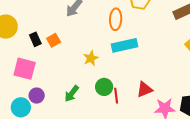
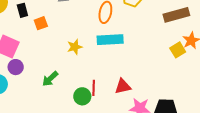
black rectangle: (35, 39) -> (22, 10), moved
green circle: (104, 87) -> (82, 96), moved
purple circle: (37, 96) -> (16, 67), moved

